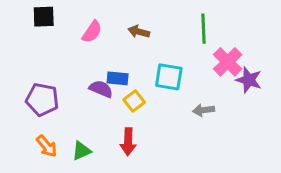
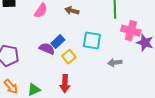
pink cross: (228, 62) -> (131, 31), turned -30
blue rectangle: (118, 78) -> (58, 42), turned -48

